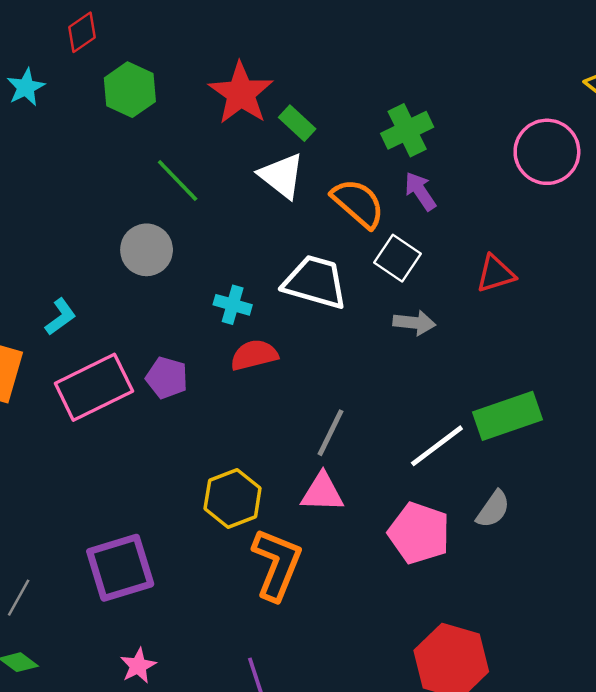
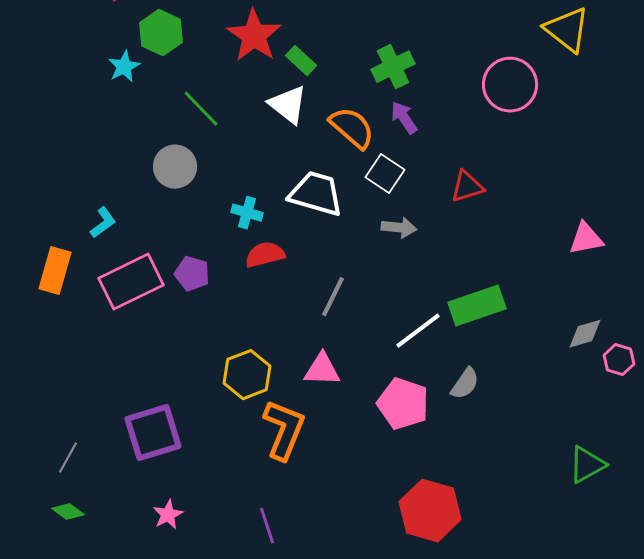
cyan star: (26, 87) -> (124, 67), moved
gray line: (331, 433) -> (333, 297), moved

